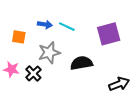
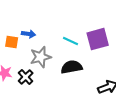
blue arrow: (45, 24) -> (29, 34), moved
cyan line: (67, 27) -> (71, 41), moved

